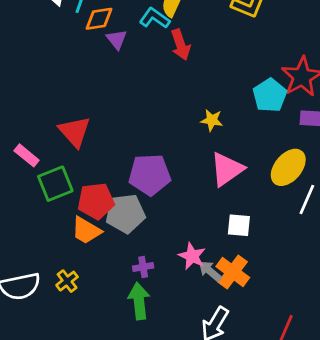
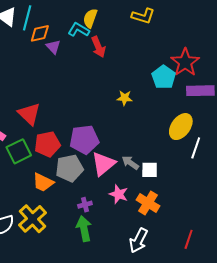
pink triangle: (227, 169) -> (103, 164), moved
red pentagon: (96, 201) -> (47, 144), moved
gray arrow: (210, 271) -> (130, 163), moved
yellow cross: (67, 281) -> (33, 219), size x1.8

